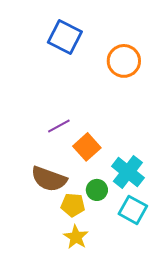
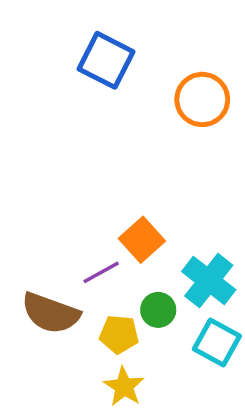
purple line: (59, 126) -> (101, 272), moved
brown semicircle: (49, 179) -> (51, 313), moved

